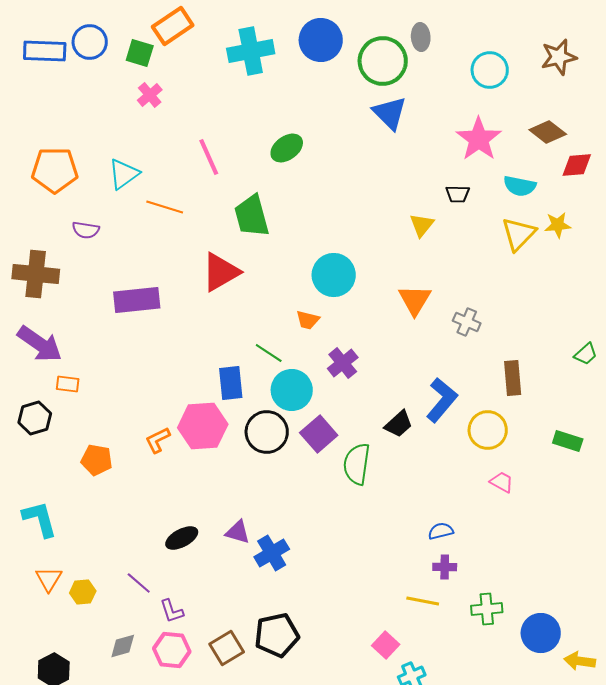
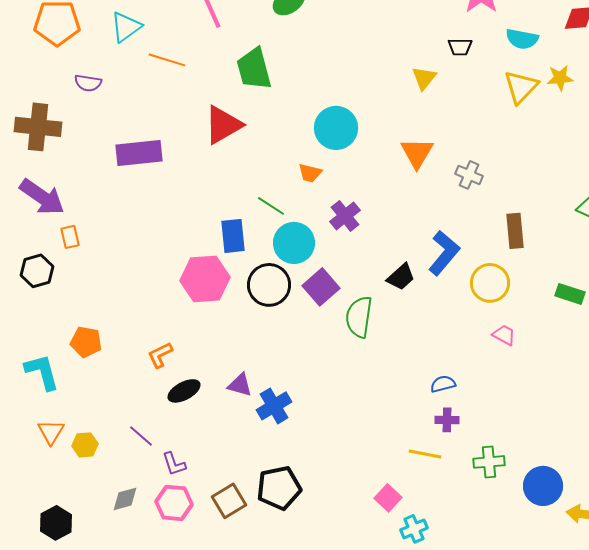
orange rectangle: (68, 384) -> (70, 237), turned 70
orange L-shape: (158, 440) -> (160, 355), moved
orange pentagon: (97, 460) -> (86, 342), moved

